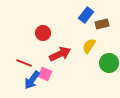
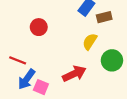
red arrow: (60, 54) -> (74, 74), moved
pink square: (45, 74) -> (41, 87), moved

